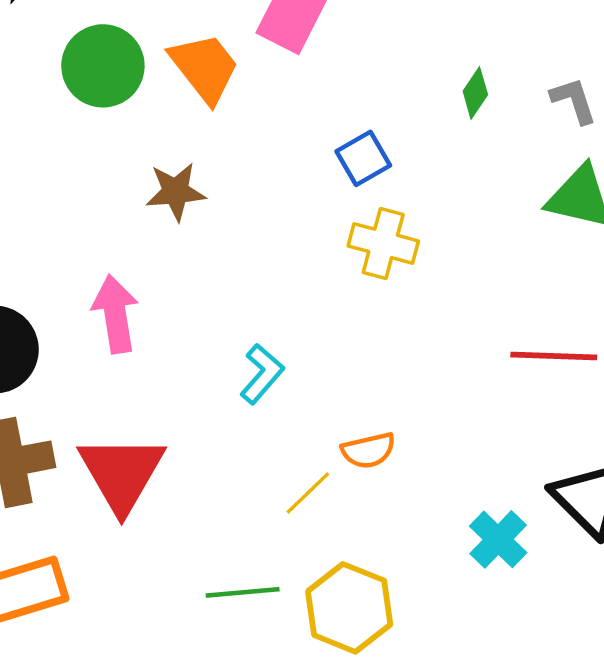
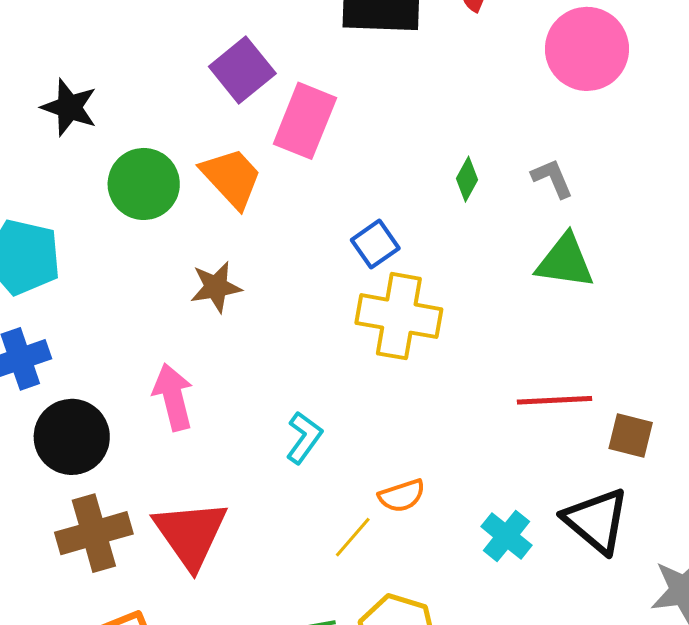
yellow cross: (383, 243) -> (399, 316), size x1.4
cyan cross: (498, 539) -> (506, 536), moved

